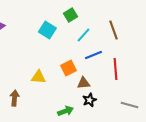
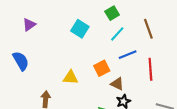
green square: (70, 15) -> (112, 13), moved
brown triangle: (83, 83) -> (117, 84), turned 32

